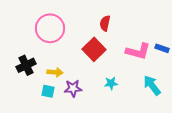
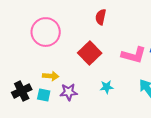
red semicircle: (105, 23) -> (101, 17), moved
black cross: (26, 65) -> (22, 91), moved

